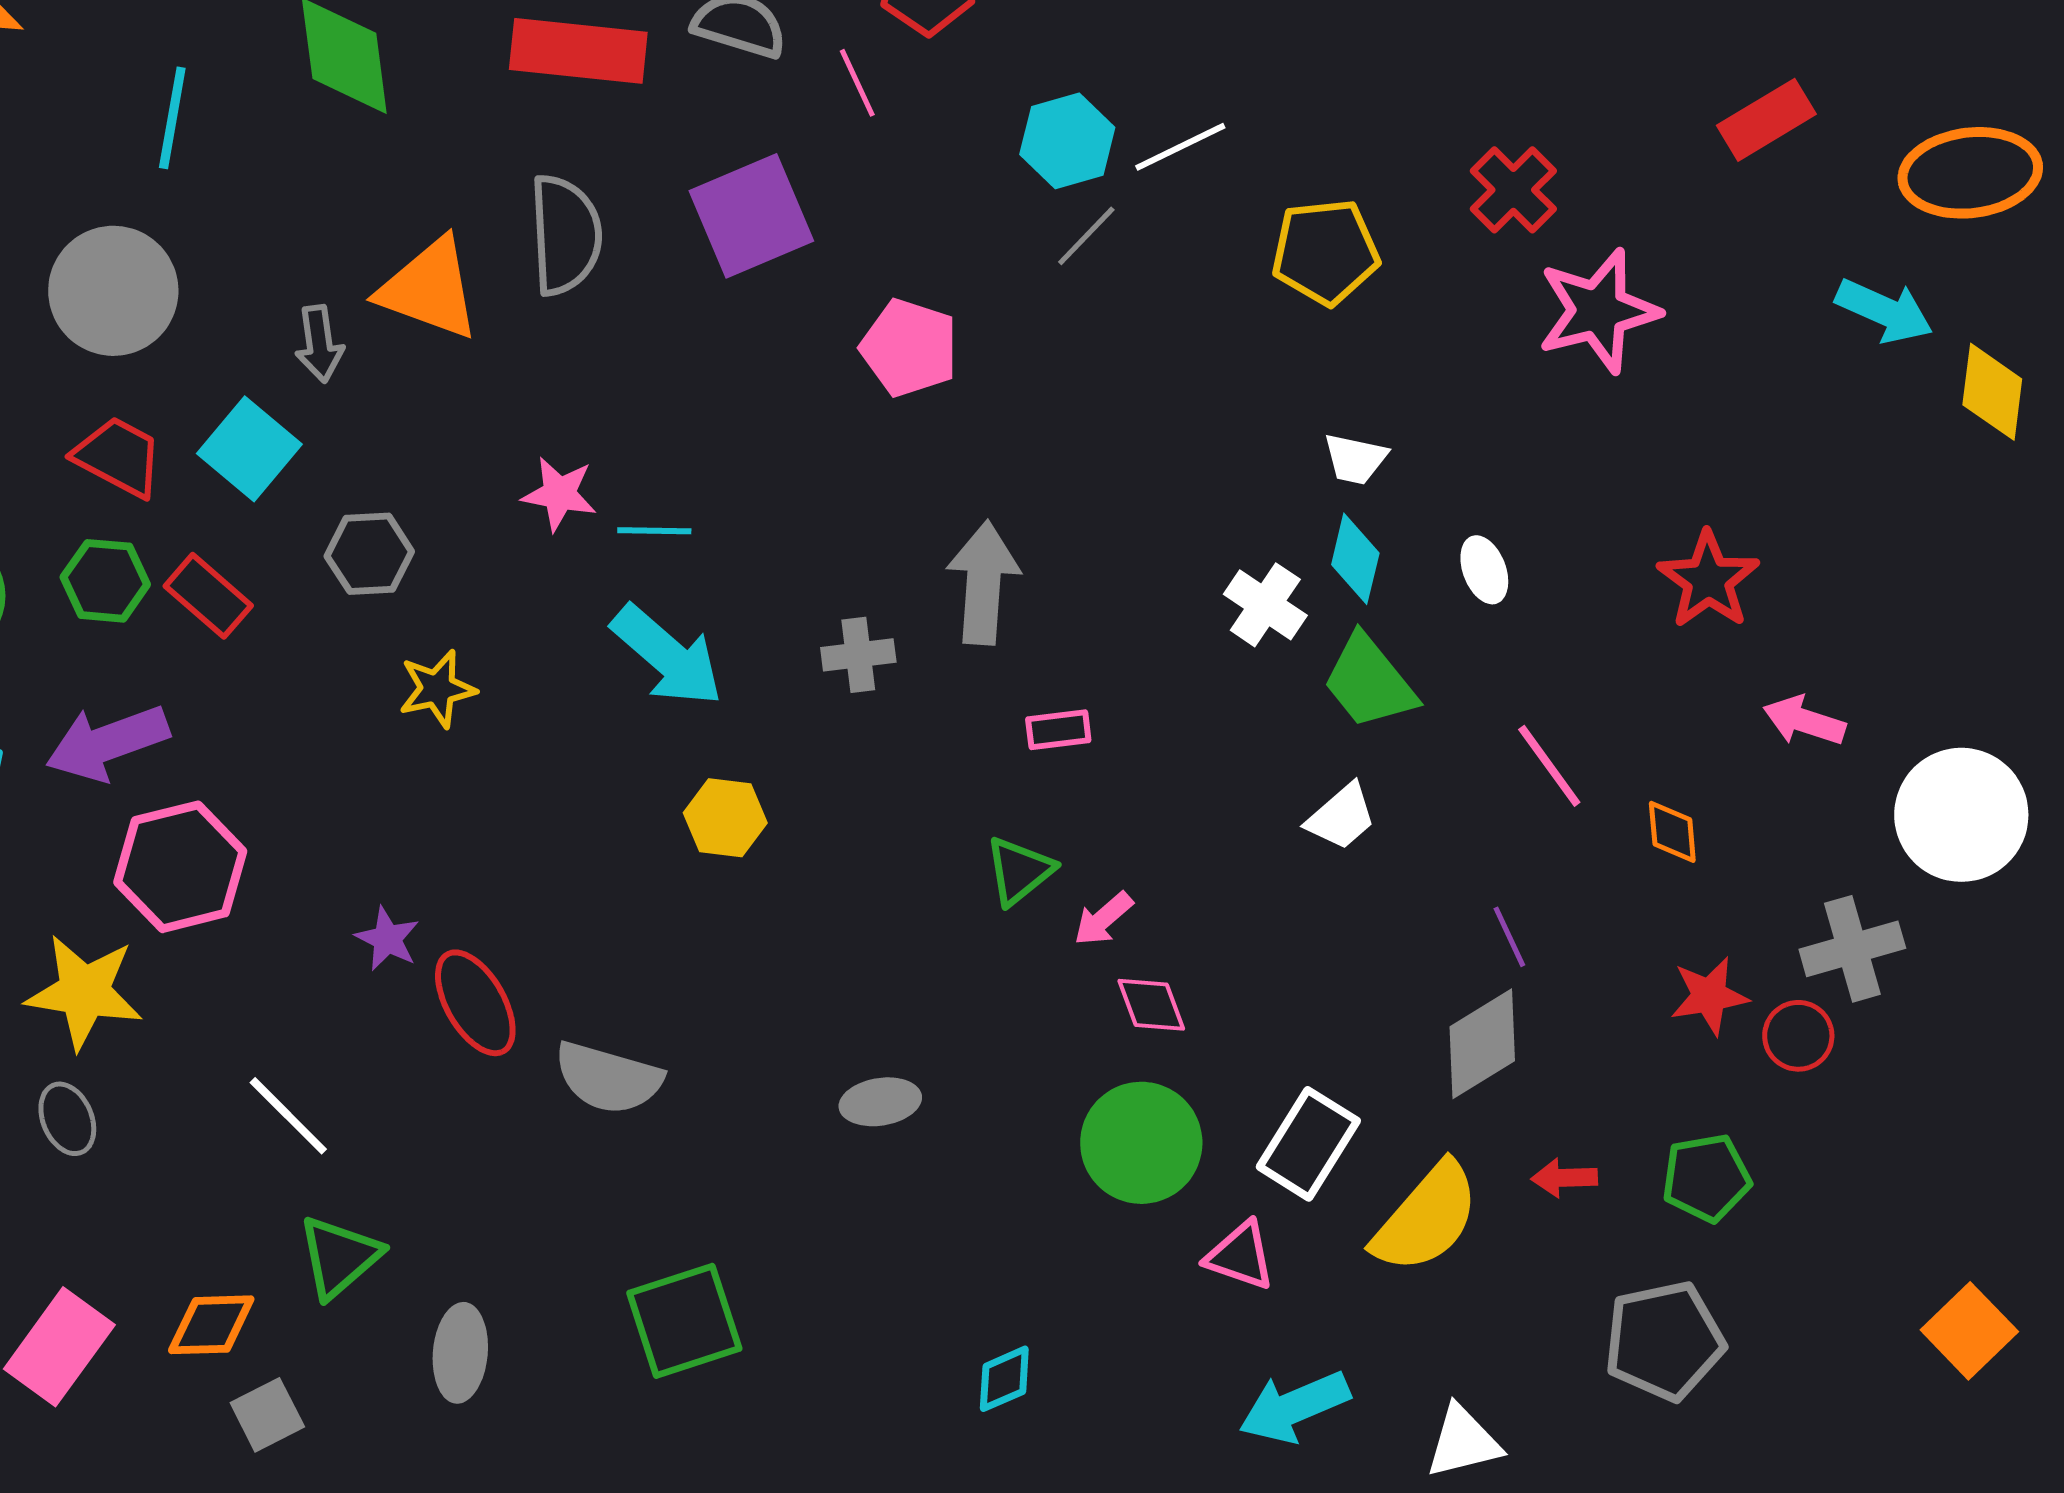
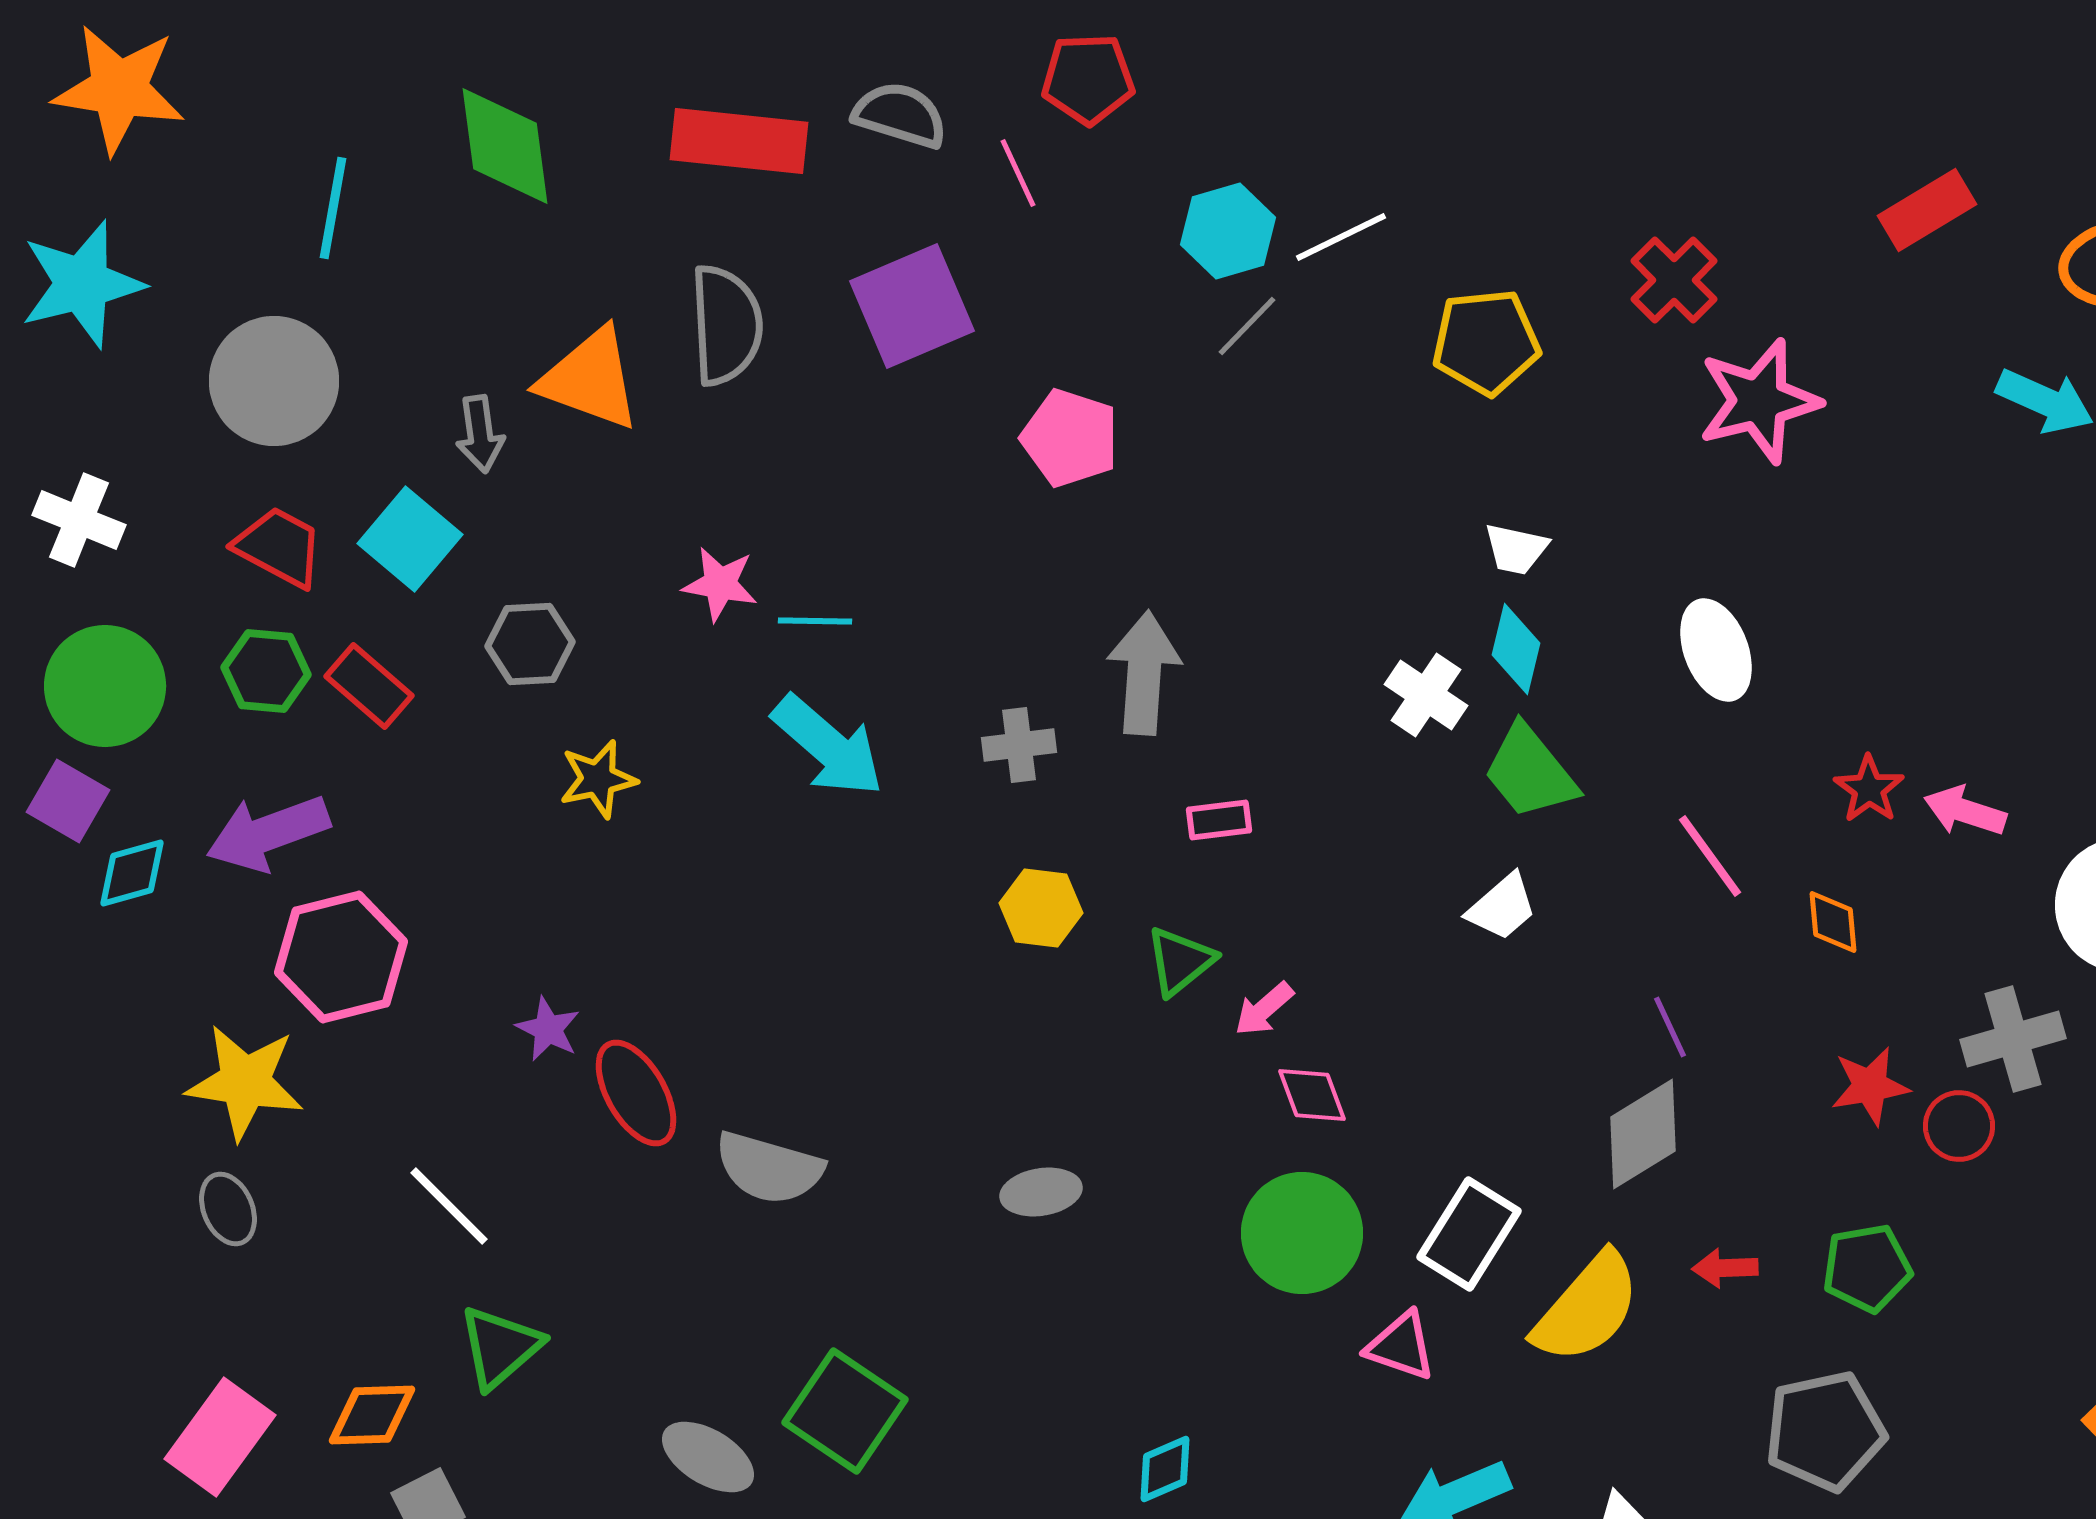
white ellipse: (1484, 570) -> (1716, 650), moved, size x1.5
red star: (1708, 580) -> (1869, 789), moved, size x0.7
yellow hexagon: (725, 818) -> (1041, 908), moved
green square: (684, 1321) -> (845, 1411), turned -38
gray ellipse: (460, 1353) -> (708, 1457), moved, turned -64

